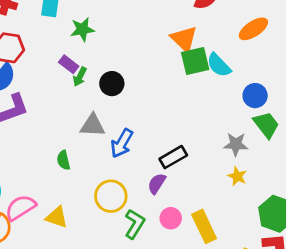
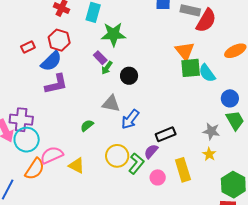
green star: (82, 29) -> (113, 34), size x1.4
green semicircle: (63, 160) -> (87, 126), turned 56
green L-shape: (135, 224) -> (136, 164), moved
yellow rectangle: (204, 226) -> (183, 170), moved

